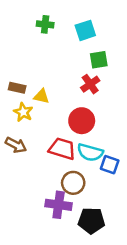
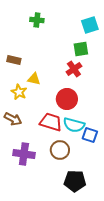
cyan square: (85, 30) -> (90, 25), moved
brown rectangle: (17, 88) -> (14, 60), moved
purple cross: (59, 205) -> (24, 154), moved

